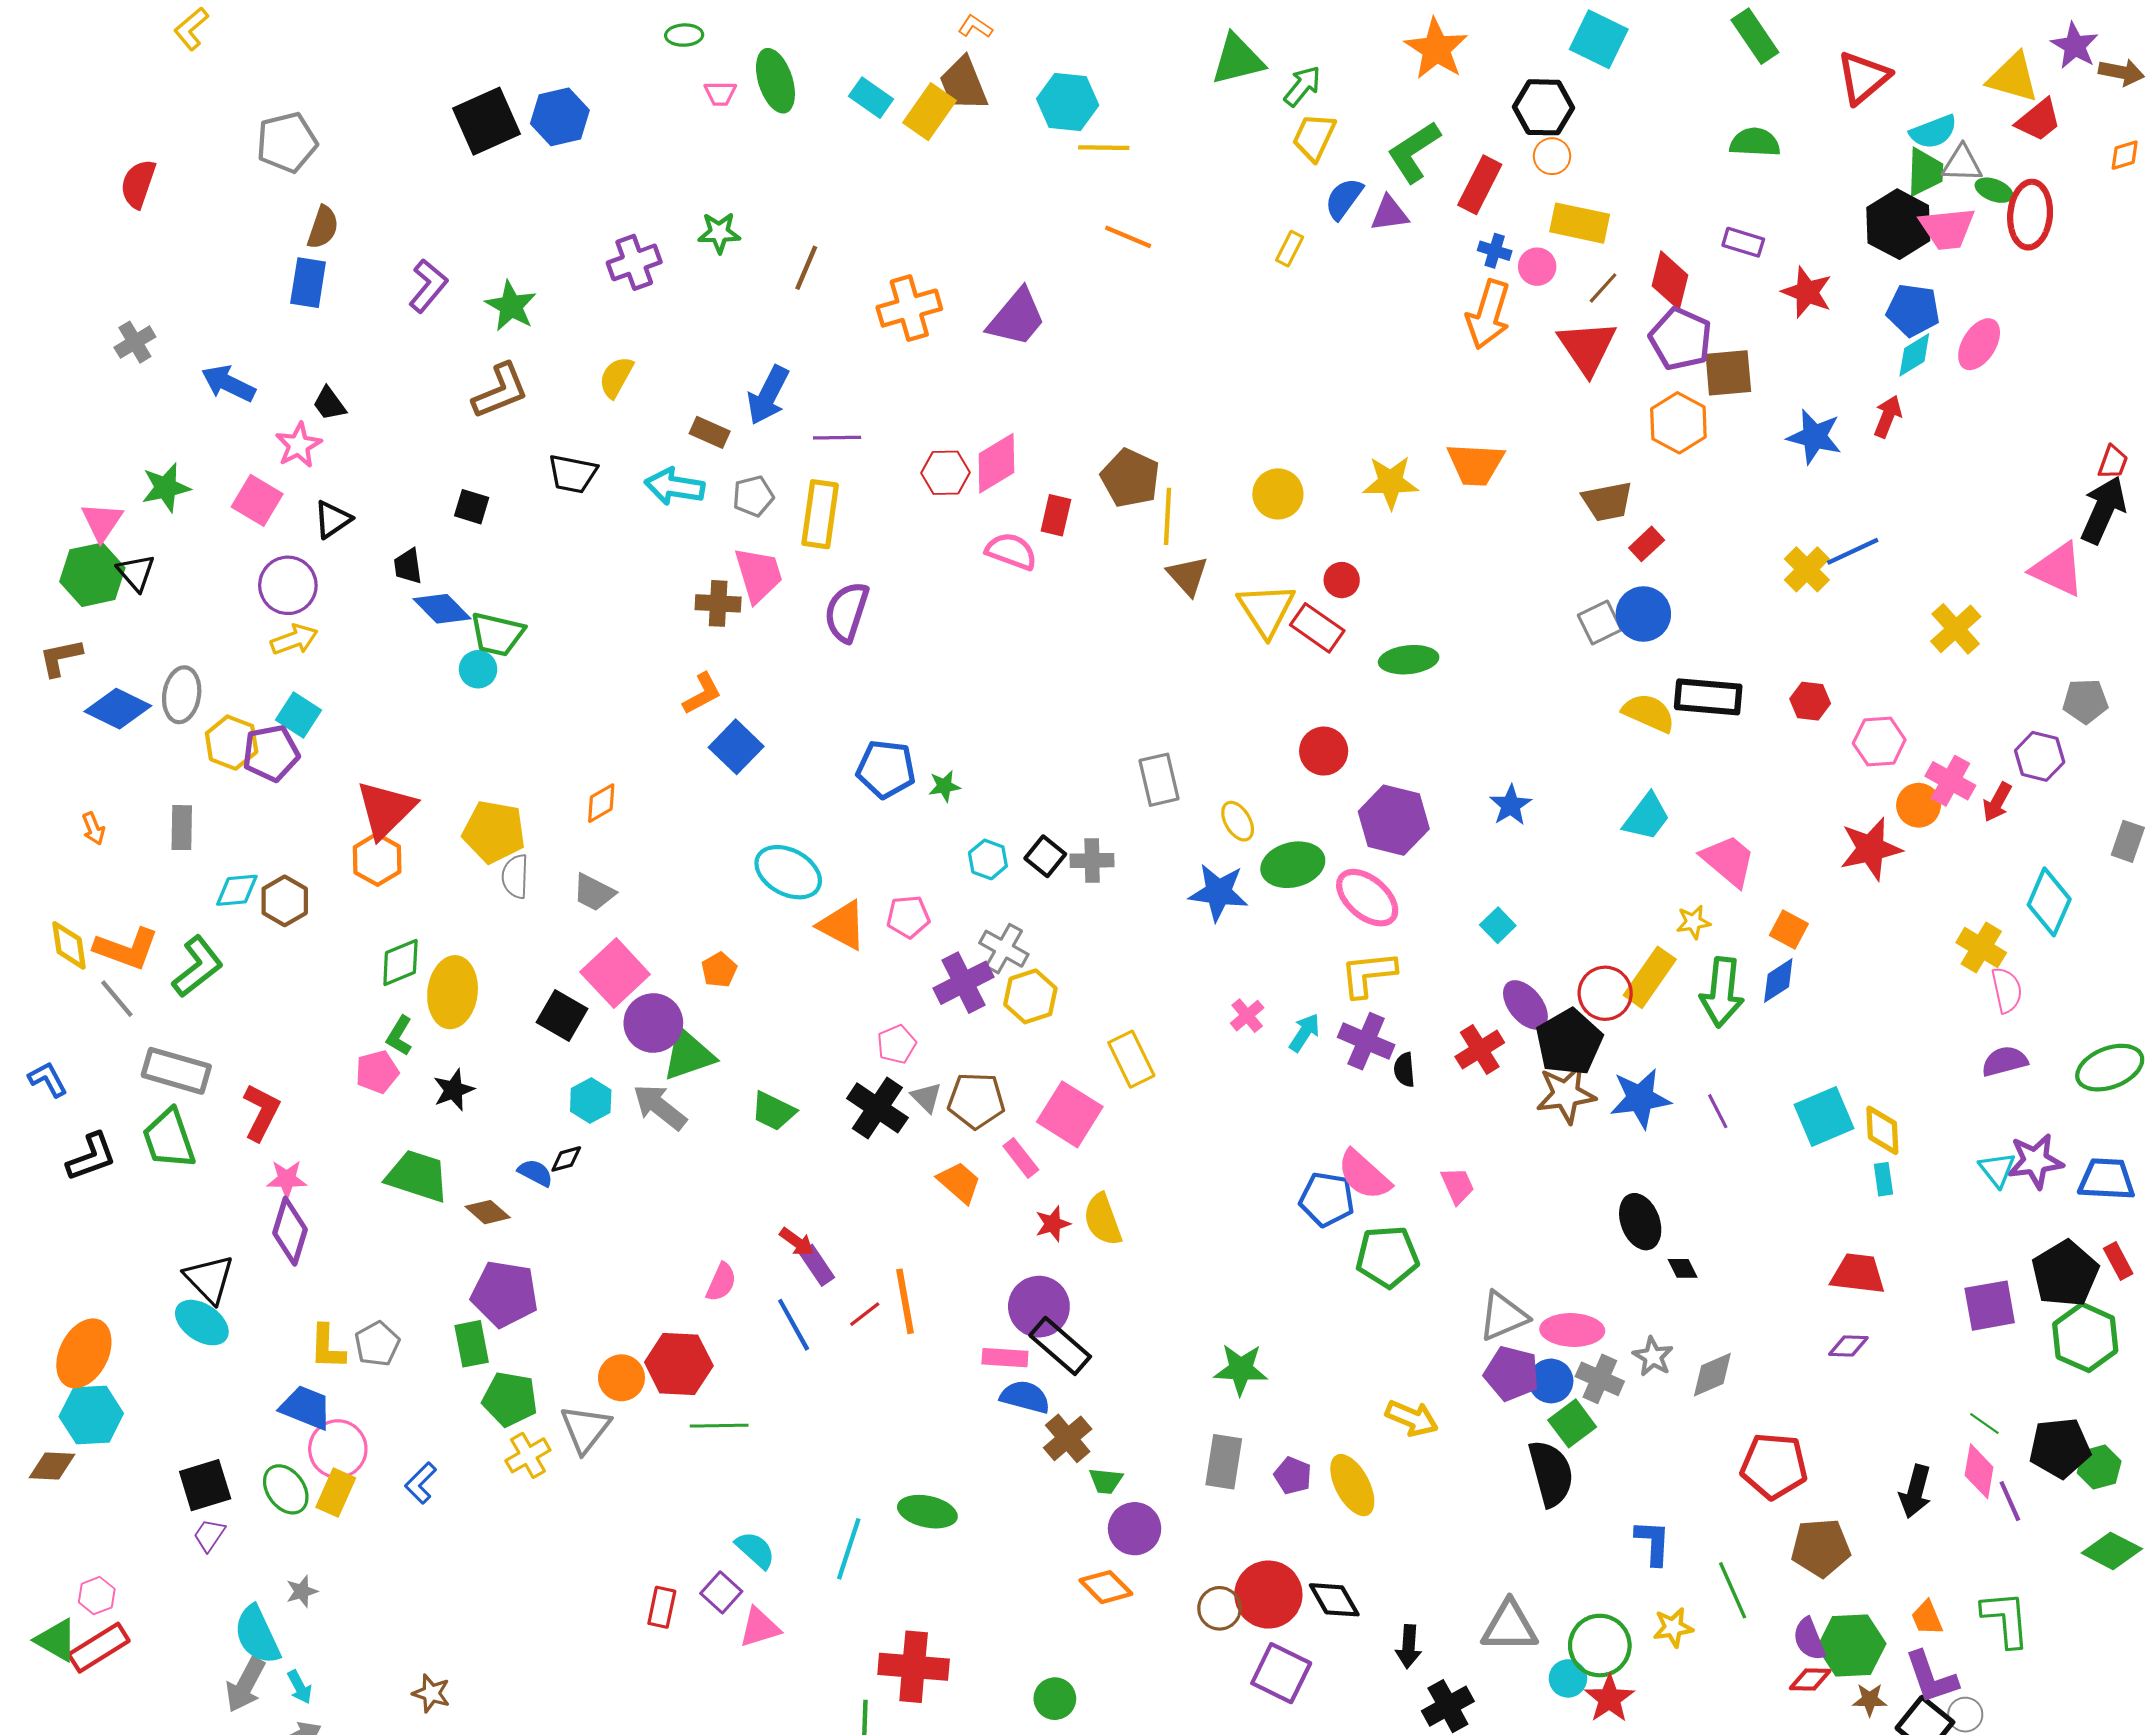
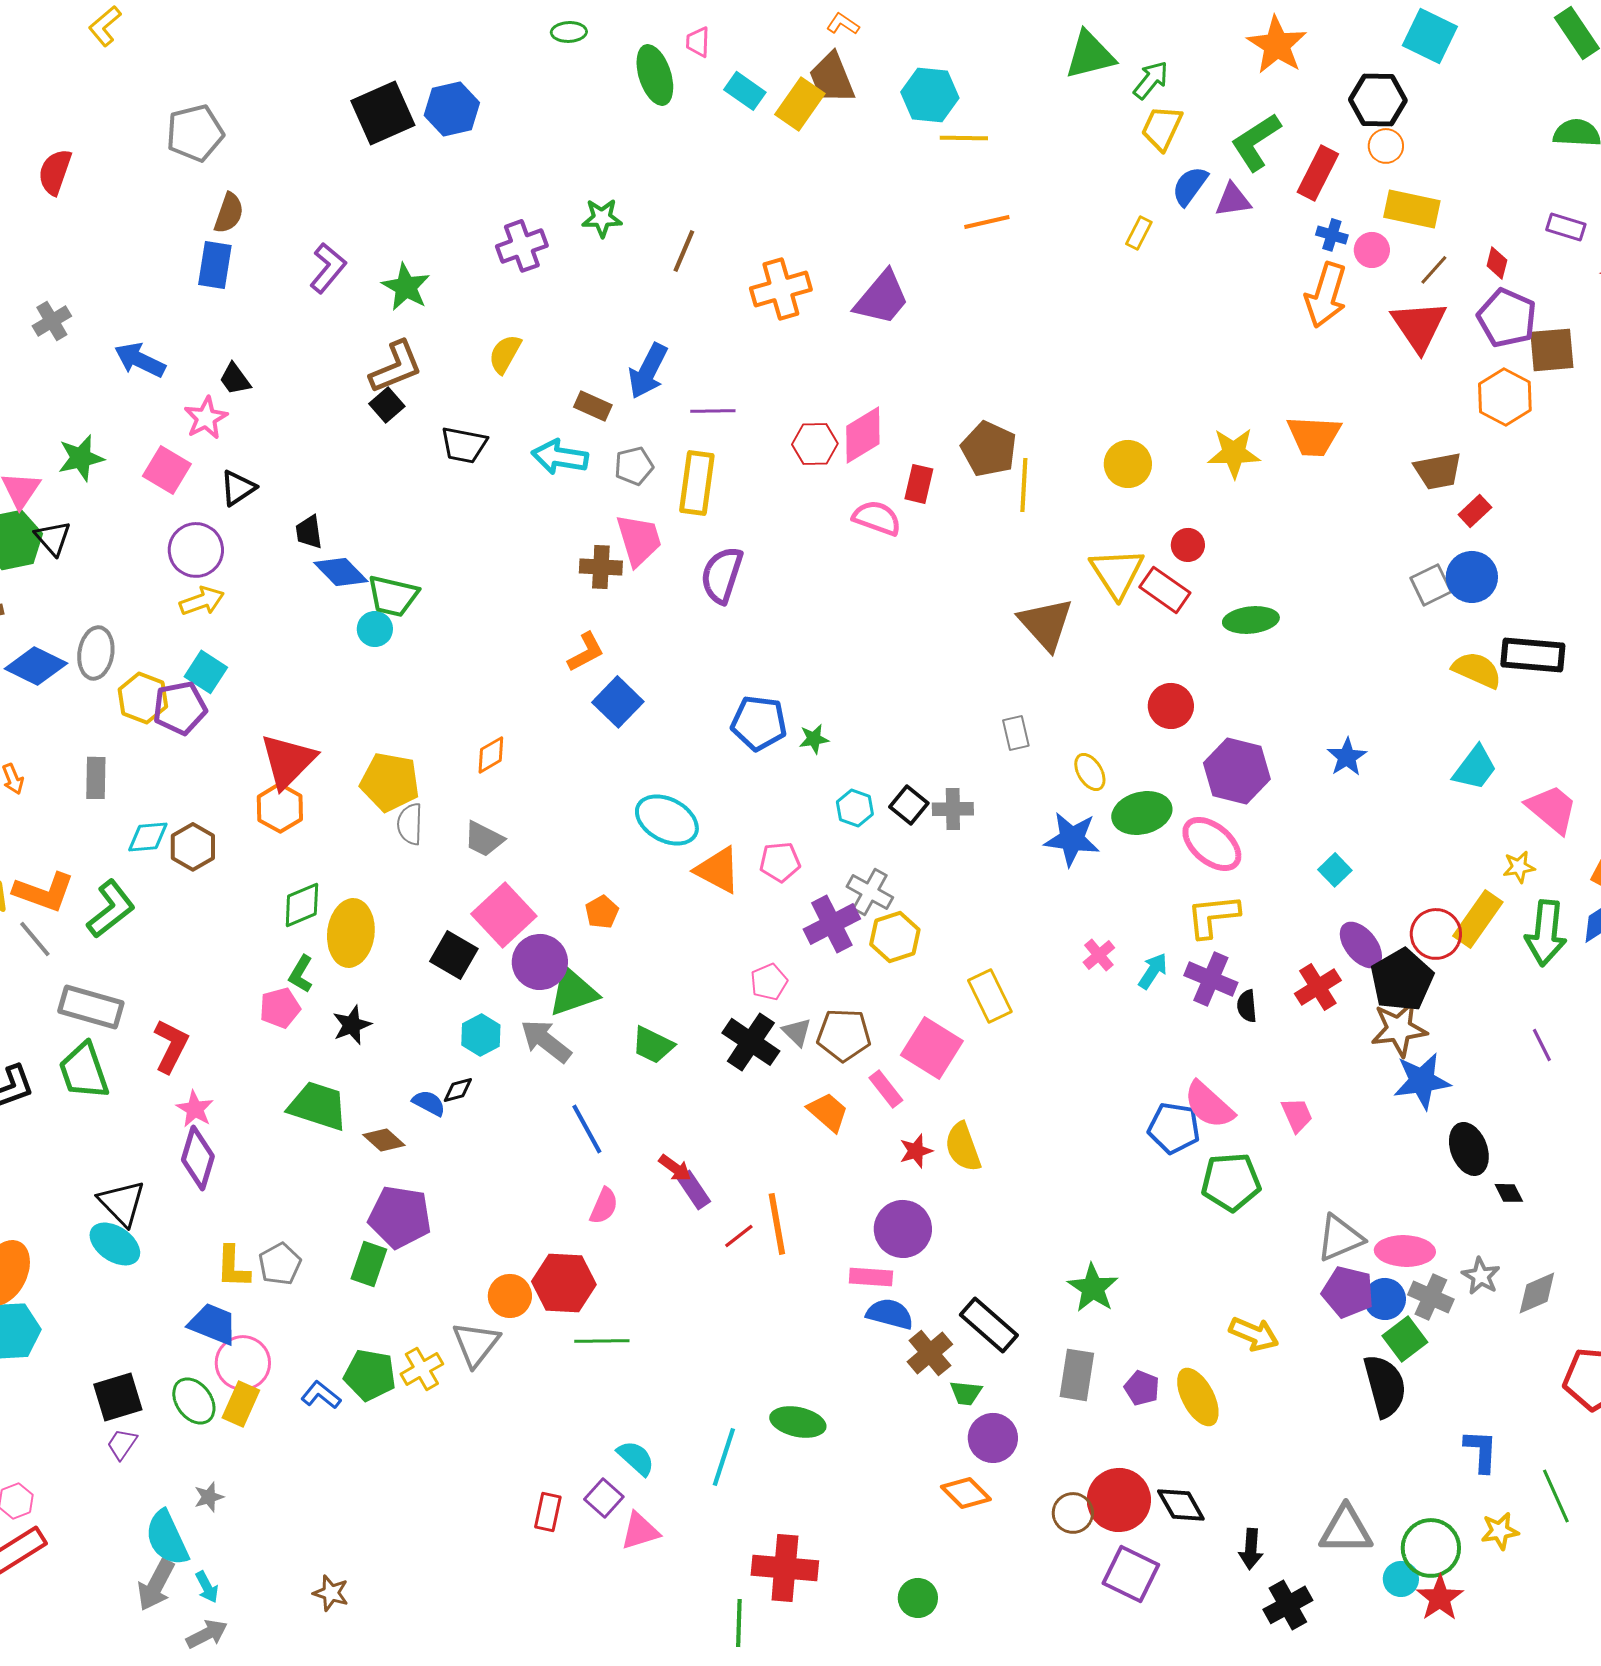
pink trapezoid: (720, 93) -> (698, 42), moved, turned 92
orange line: (1128, 237) -> (987, 222), turned -36
red diamond: (1670, 280) -> (1497, 263), size x0.6
black square: (472, 507) -> (387, 405), moved, turned 32
brown triangle: (1188, 576) -> (1046, 624), moved, size x1.4
gray rectangle: (1159, 780) -> (1016, 733), size x0.7
blue star: (1640, 1098) -> (1422, 1081), moved
pink star: (287, 1179) -> (195, 1109), turned 30
blue line: (794, 1325) -> (587, 1129), moved
green rectangle: (472, 1344) -> (369, 1264), turned 30
black rectangle: (1060, 1346) -> (989, 1325), moved
green star: (1241, 1369) -> (1093, 1288), turned 30
green pentagon: (510, 1399) -> (370, 1375), moved
blue L-shape: (421, 1483) -> (321, 1395), turned 84

